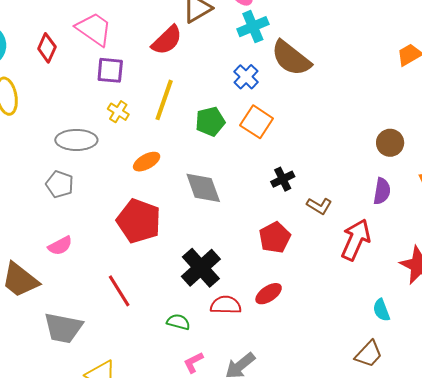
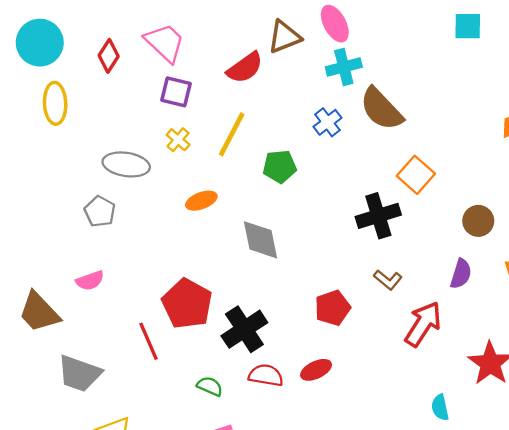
orange square: (257, 122) -> (416, 175), moved
black cross: (283, 179) -> (378, 216), moved, size x1.6
red pentagon: (139, 221) -> (187, 304), moved

